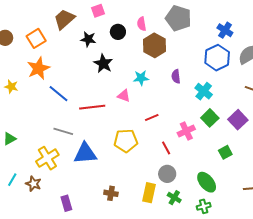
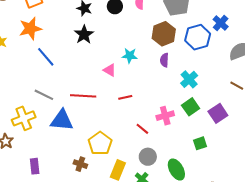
brown hexagon: (155, 45) -> (164, 34), moved
blue hexagon: (217, 58) -> (198, 37), moved
black star: (103, 64) -> (84, 34), moved
red line: (92, 107) -> (83, 96), moved
red line: (152, 117) -> (125, 97), moved
yellow pentagon: (126, 141) -> (100, 143), moved, turned 30
red line: (166, 148) -> (142, 129), turned -32
gray circle: (167, 174) -> (148, 157), moved

